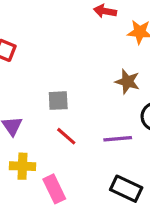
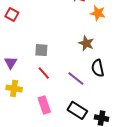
purple line: (118, 139) -> (76, 78), turned 36
pink rectangle: (54, 189) -> (44, 105), moved

